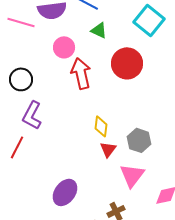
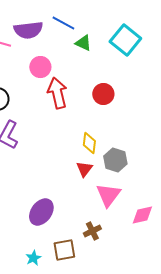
green triangle: (99, 30) -> (83, 43), moved
red circle: (127, 63) -> (103, 94), moved, size x0.7
yellow diamond: (101, 126) -> (89, 143), moved

